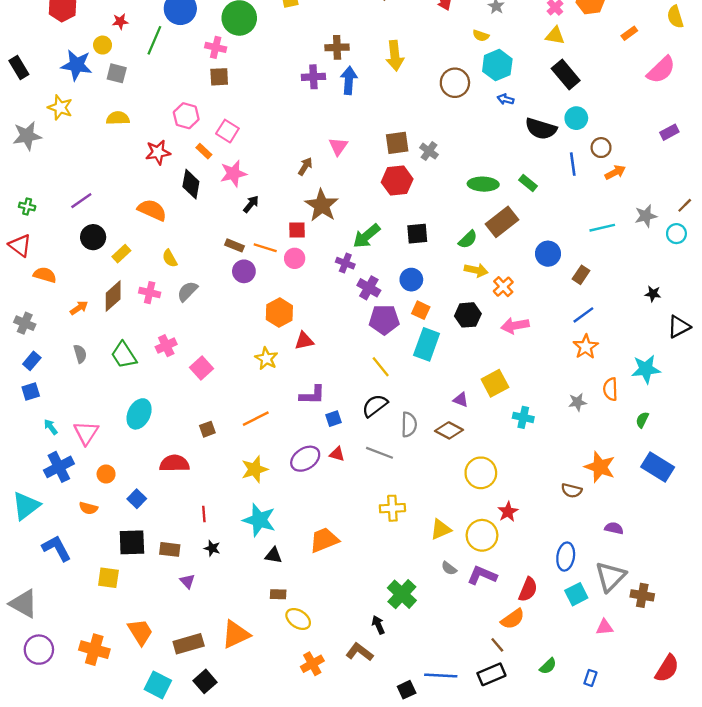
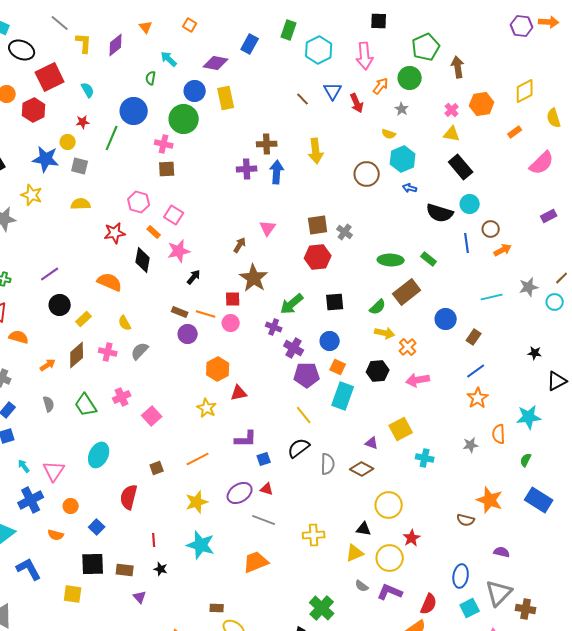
gray line: (379, 453) -> (264, 520), moved
red semicircle: (174, 463) -> (129, 497), turned -75
black triangle: (273, 555) -> (364, 529), moved

